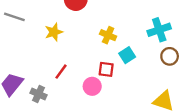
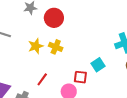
yellow cross: (108, 35) -> (56, 47), moved

